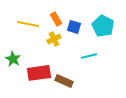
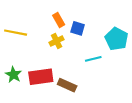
yellow line: (28, 24) -> (16, 33), moved
cyan pentagon: (103, 26) -> (116, 39), moved
green star: (13, 59) -> (13, 75), moved

